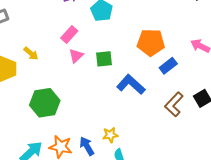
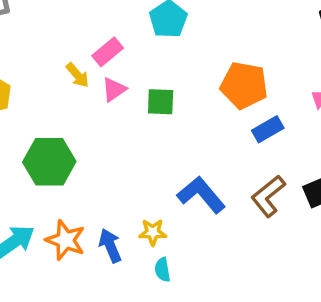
yellow arrow: (31, 53) -> (77, 75), moved
blue L-shape: (131, 85) -> (201, 195), moved

